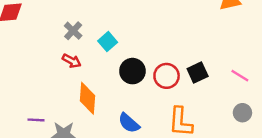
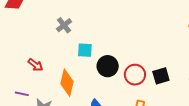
cyan square: (108, 42) -> (85, 50), moved, turned 35
red arrow: (72, 61) -> (35, 65), moved

